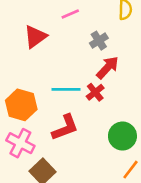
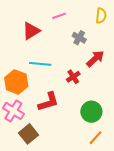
gray cross: (99, 41) -> (79, 38), turned -32
red arrow: (108, 68) -> (95, 59), moved
cyan line: (66, 89) -> (40, 64), moved

